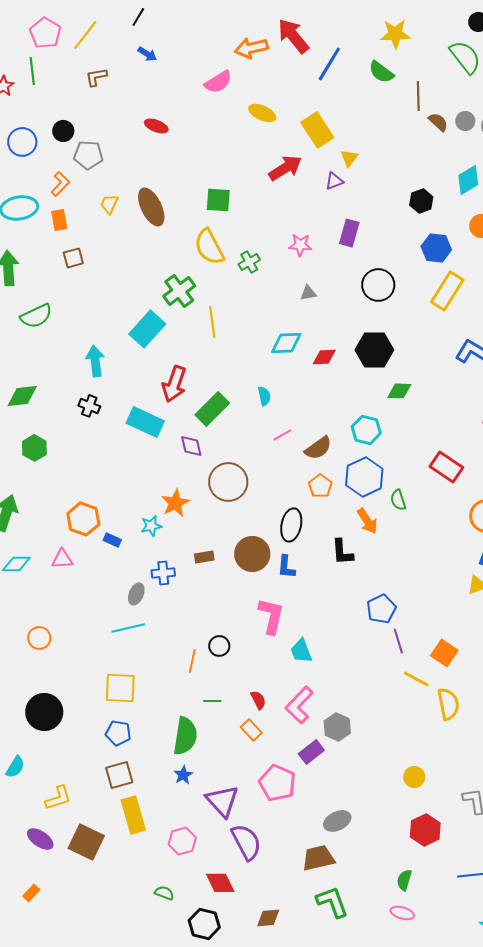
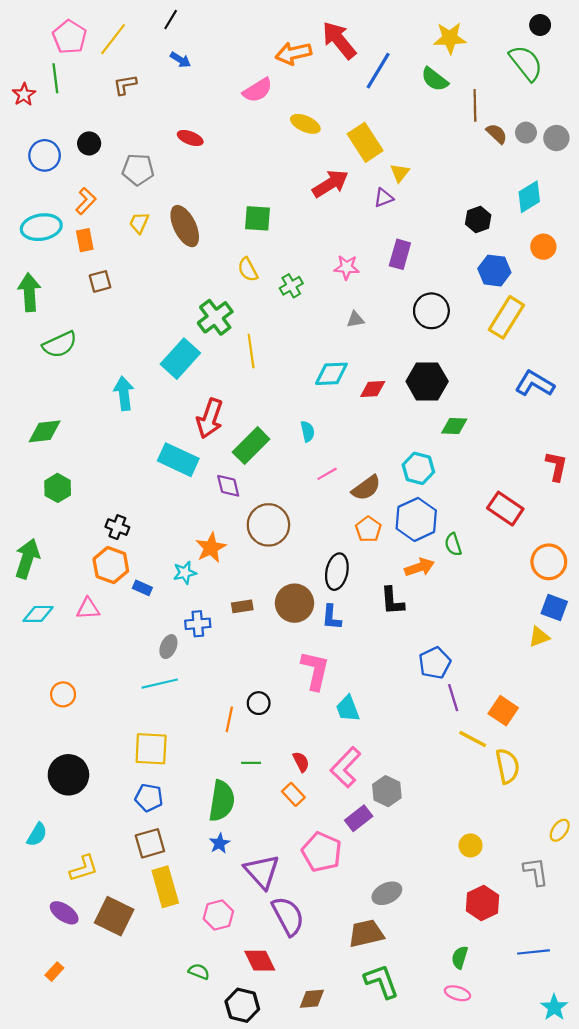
gray pentagon: (88, 155) -> (138, 170), moved
yellow semicircle: (209, 247) -> (248, 270), size x0.6
black cross: (89, 406) -> (117, 527), moved
orange arrow: (367, 521) -> (419, 567), turned -76

